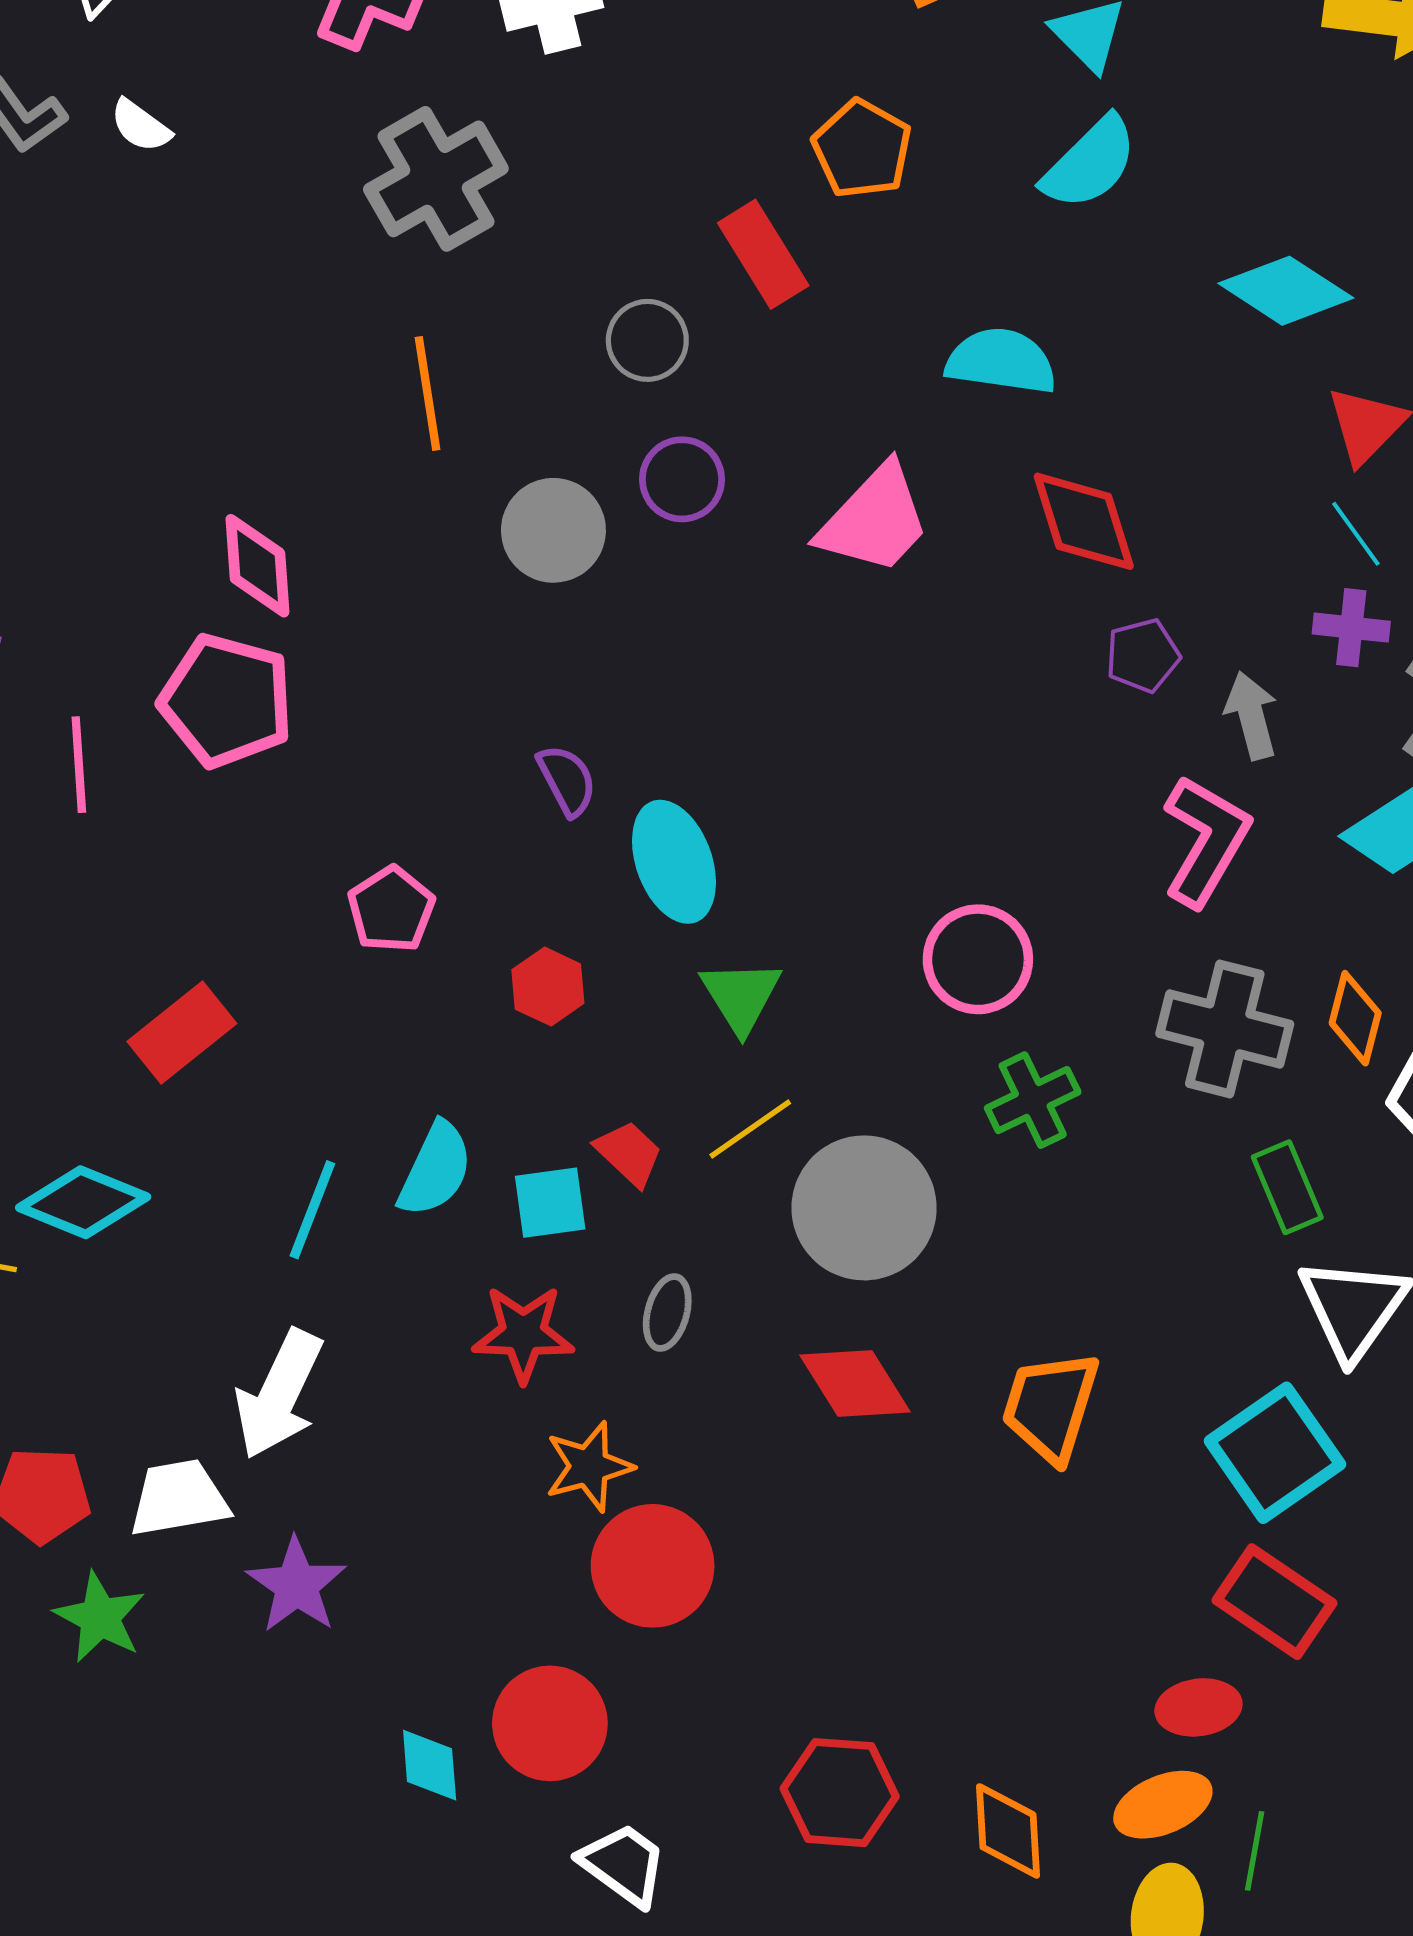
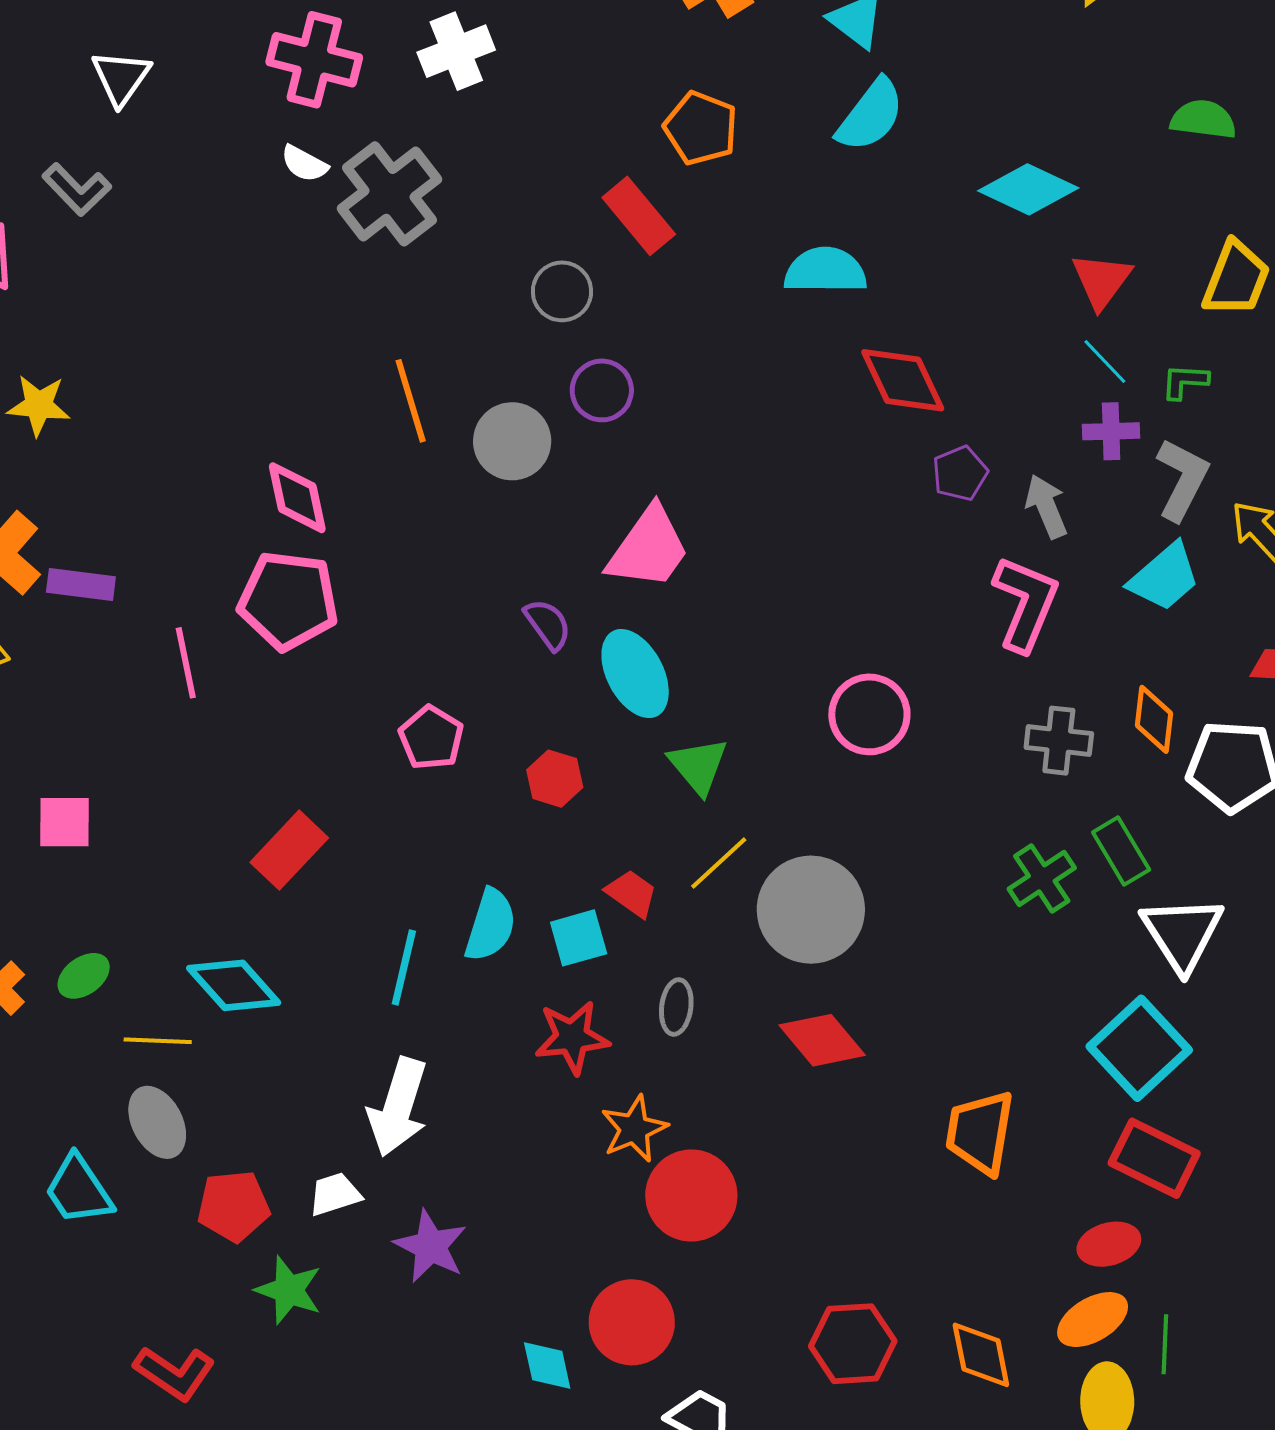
white semicircle: (140, 126) -> (304, 164), moved
orange line: (427, 393) -> (411, 401), moved
pink trapezoid: (874, 520) -> (649, 548), moved
gray cross: (1225, 1029) -> (1059, 741), size x0.7
green cross: (1033, 1100) -> (1042, 878), moved
cyan diamond: (83, 1202) -> (234, 985), turned 34
orange trapezoid: (1050, 1406) -> (980, 1132), moved
white trapezoid: (179, 1498) -> (335, 1194), size x0.7

